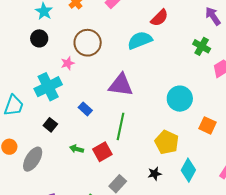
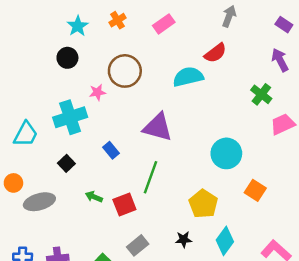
gray ellipse: (33, 159) -> (39, 202), turned 35

